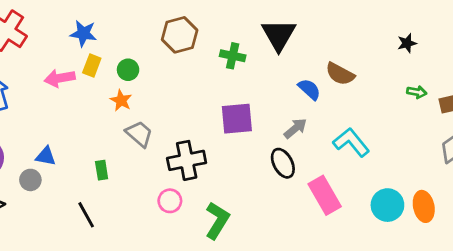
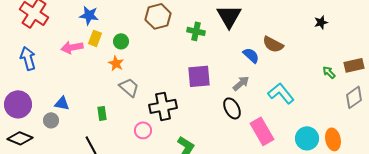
green arrow: (417, 92) -> (329, 72), moved, turned -144
pink circle: (170, 201) -> (143, 130), moved

